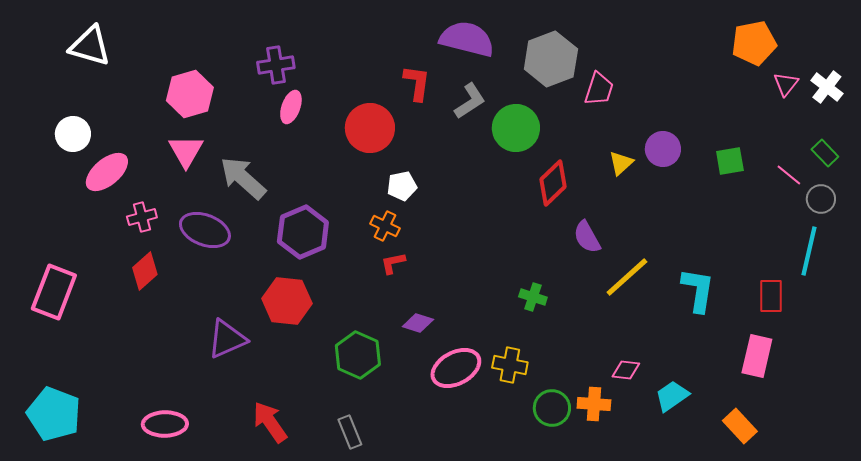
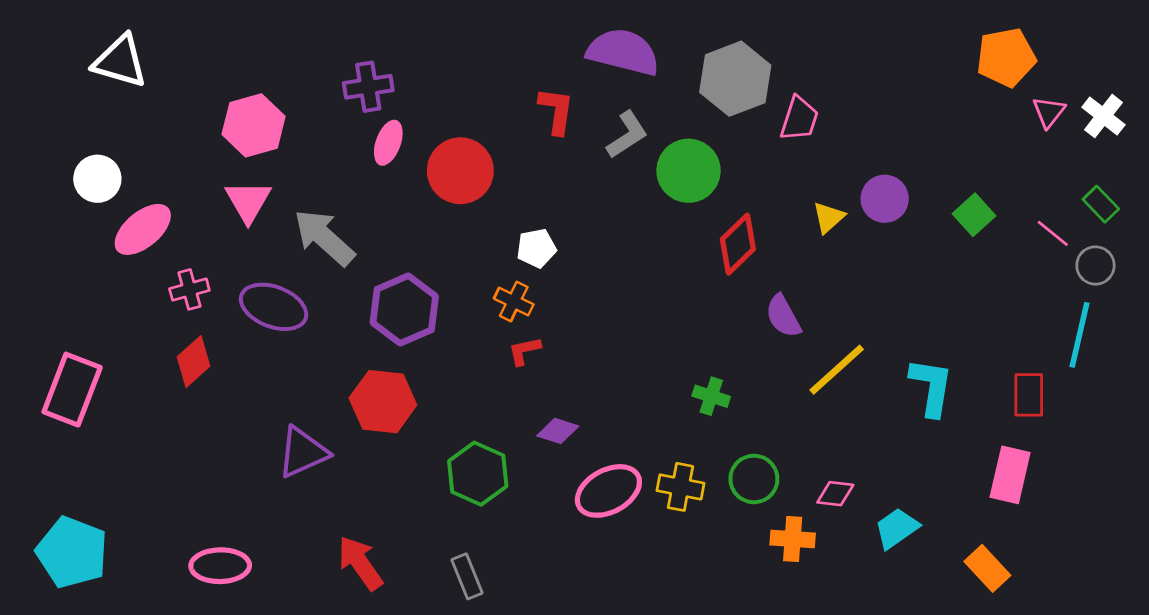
red circle: (370, 128) -> (460, 171), moved
green square: (730, 161) -> (974, 215), turned -32
green circle: (552, 408) -> (754, 479), moved

